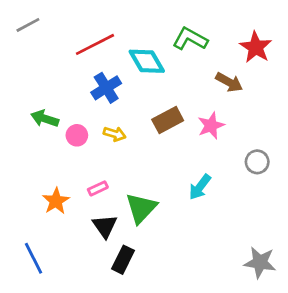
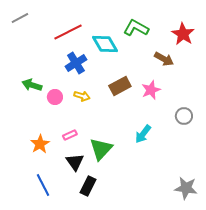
blue line: (34, 258) -> (43, 185), moved

